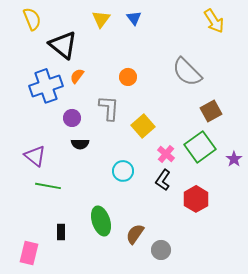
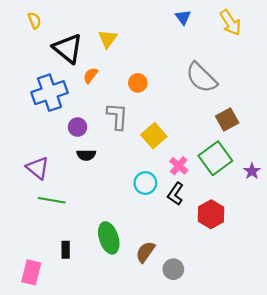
blue triangle: (134, 18) -> (183, 17), moved
yellow semicircle: (32, 19) -> (34, 20), size x0.7
yellow triangle: (101, 19) -> (108, 39), moved
orange semicircle: (77, 76) -> (90, 75), moved
cyan circle: (123, 171) -> (145, 183), moved

